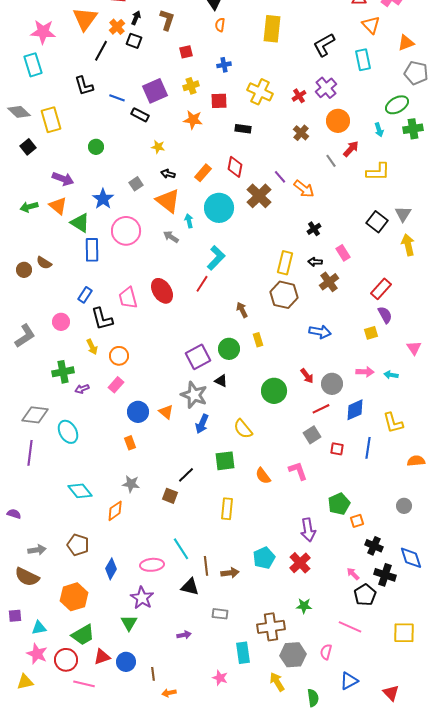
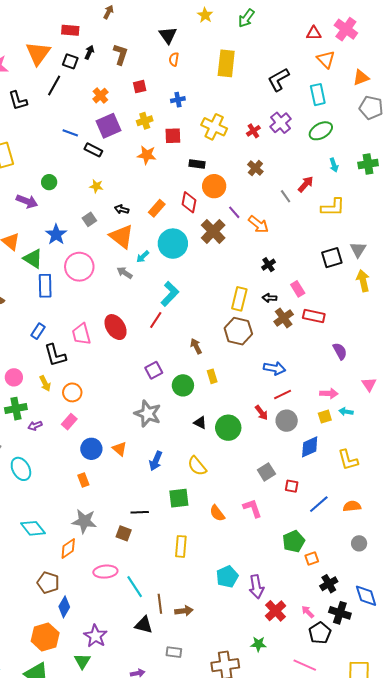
orange cross: (117, 27) -> (100, 96), moved
black square: (134, 41) -> (70, 61), moved
black L-shape: (84, 86) -> (18, 101), moved
green ellipse: (397, 105) -> (321, 131), moved
orange circle: (338, 121) -> (214, 186), moved
yellow star: (158, 147) -> (96, 186), moved
purple arrow: (63, 179) -> (27, 201), moved
cyan arrow: (189, 221) -> (143, 257), turned -120
black square: (377, 222) -> (332, 258), turned 35
red rectangle: (381, 289) -> (314, 316), moved, turned 60
pink circle: (61, 322) -> (14, 377), moved
yellow square: (371, 333) -> (325, 417), moved
purple square: (198, 357) -> (154, 370), moved, size x0.7
pink arrow: (365, 372) -> (329, 393), moved
black triangle: (221, 381) -> (200, 423), moved
gray star: (194, 395) -> (148, 414), moved
red line: (321, 409) -> (283, 394), moved
blue line: (368, 448) -> (319, 504), moved, turned 40
orange semicircle: (416, 461) -> (352, 506), moved
black line: (186, 475) -> (140, 512), turned 42
gray star: (131, 484) -> (84, 521), size x1.4
purple arrow: (308, 530) -> (256, 587), moved
brown pentagon: (78, 545) -> (48, 583), moved
black cross: (374, 546) -> (329, 584), turned 36
cyan pentagon: (264, 558) -> (227, 577), moved
red cross: (300, 563) -> (276, 611), moved
pink ellipse: (152, 565) -> (105, 572), moved
orange hexagon: (74, 597) -> (45, 637), moved

